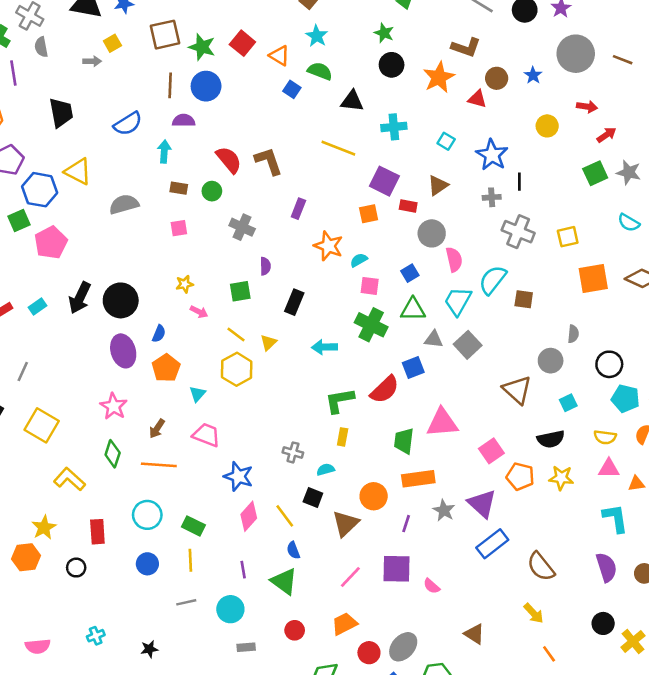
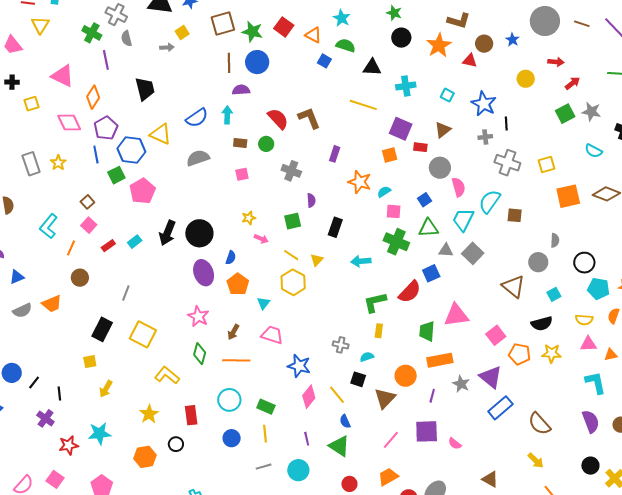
blue semicircle: (128, 124) -> (197, 118), moved
orange hexagon: (26, 557) -> (145, 457), moved

